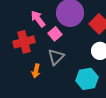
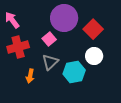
pink arrow: (38, 19) -> (12, 20), moved
cyan hexagon: (87, 79) -> (74, 72), moved

